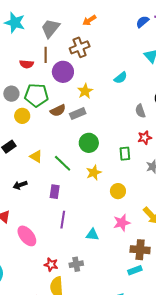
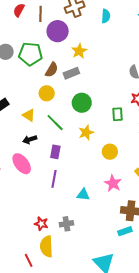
red semicircle: (27, 64) -> (19, 10), moved, turned 112
cyan semicircle: (121, 78) -> (106, 16), moved, turned -48
brown semicircle: (58, 111) -> (52, 70), turned -35
yellow circle: (22, 116) -> (47, 93), moved
black arrow: (20, 185) -> (30, 140), moved
purple rectangle: (55, 192) -> (55, 152), moved
pink star: (122, 223) -> (113, 183), turned -30
pink ellipse: (27, 236) -> (22, 164), moved

